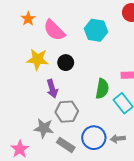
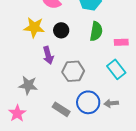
green semicircle: (102, 89) -> (96, 31), moved
gray hexagon: (67, 112) -> (73, 71), moved
gray star: (44, 128) -> (28, 85), moved

